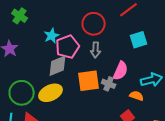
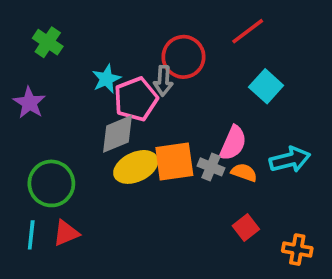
cyan square: (139, 40) -> (266, 86), turned -30
gray arrow: (96, 50) -> (163, 81), moved
yellow ellipse: (51, 93) -> (136, 167), moved
orange semicircle: (137, 96) -> (244, 172), moved

